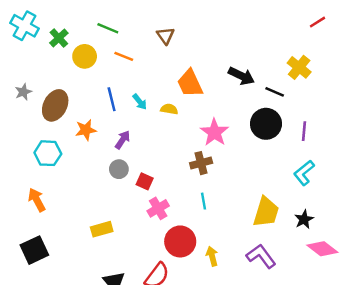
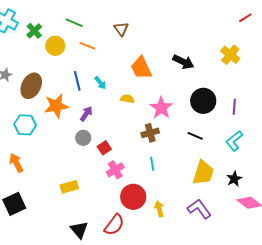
black line: (275, 92) -> (195, 136), moved
yellow semicircle: (169, 109) -> (127, 99), moved
orange star: (86, 130) -> (56, 106), size x1.4
red square: (145, 181) -> (104, 148), turned 32

